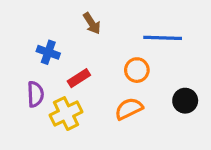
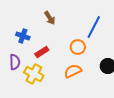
blue line: (163, 38) -> (94, 27), turned -65
yellow cross: (66, 114) -> (34, 74), turned -36

